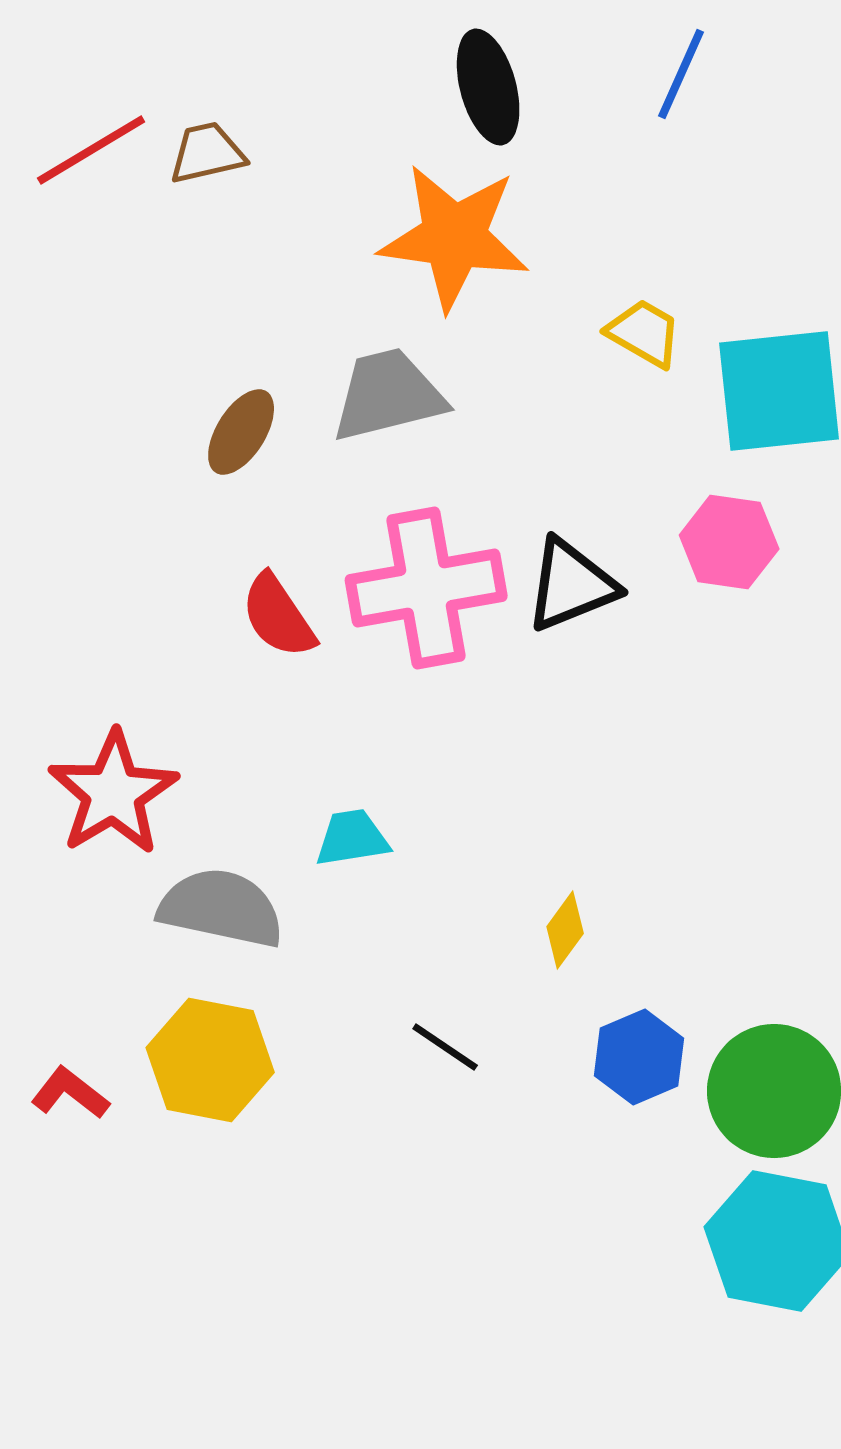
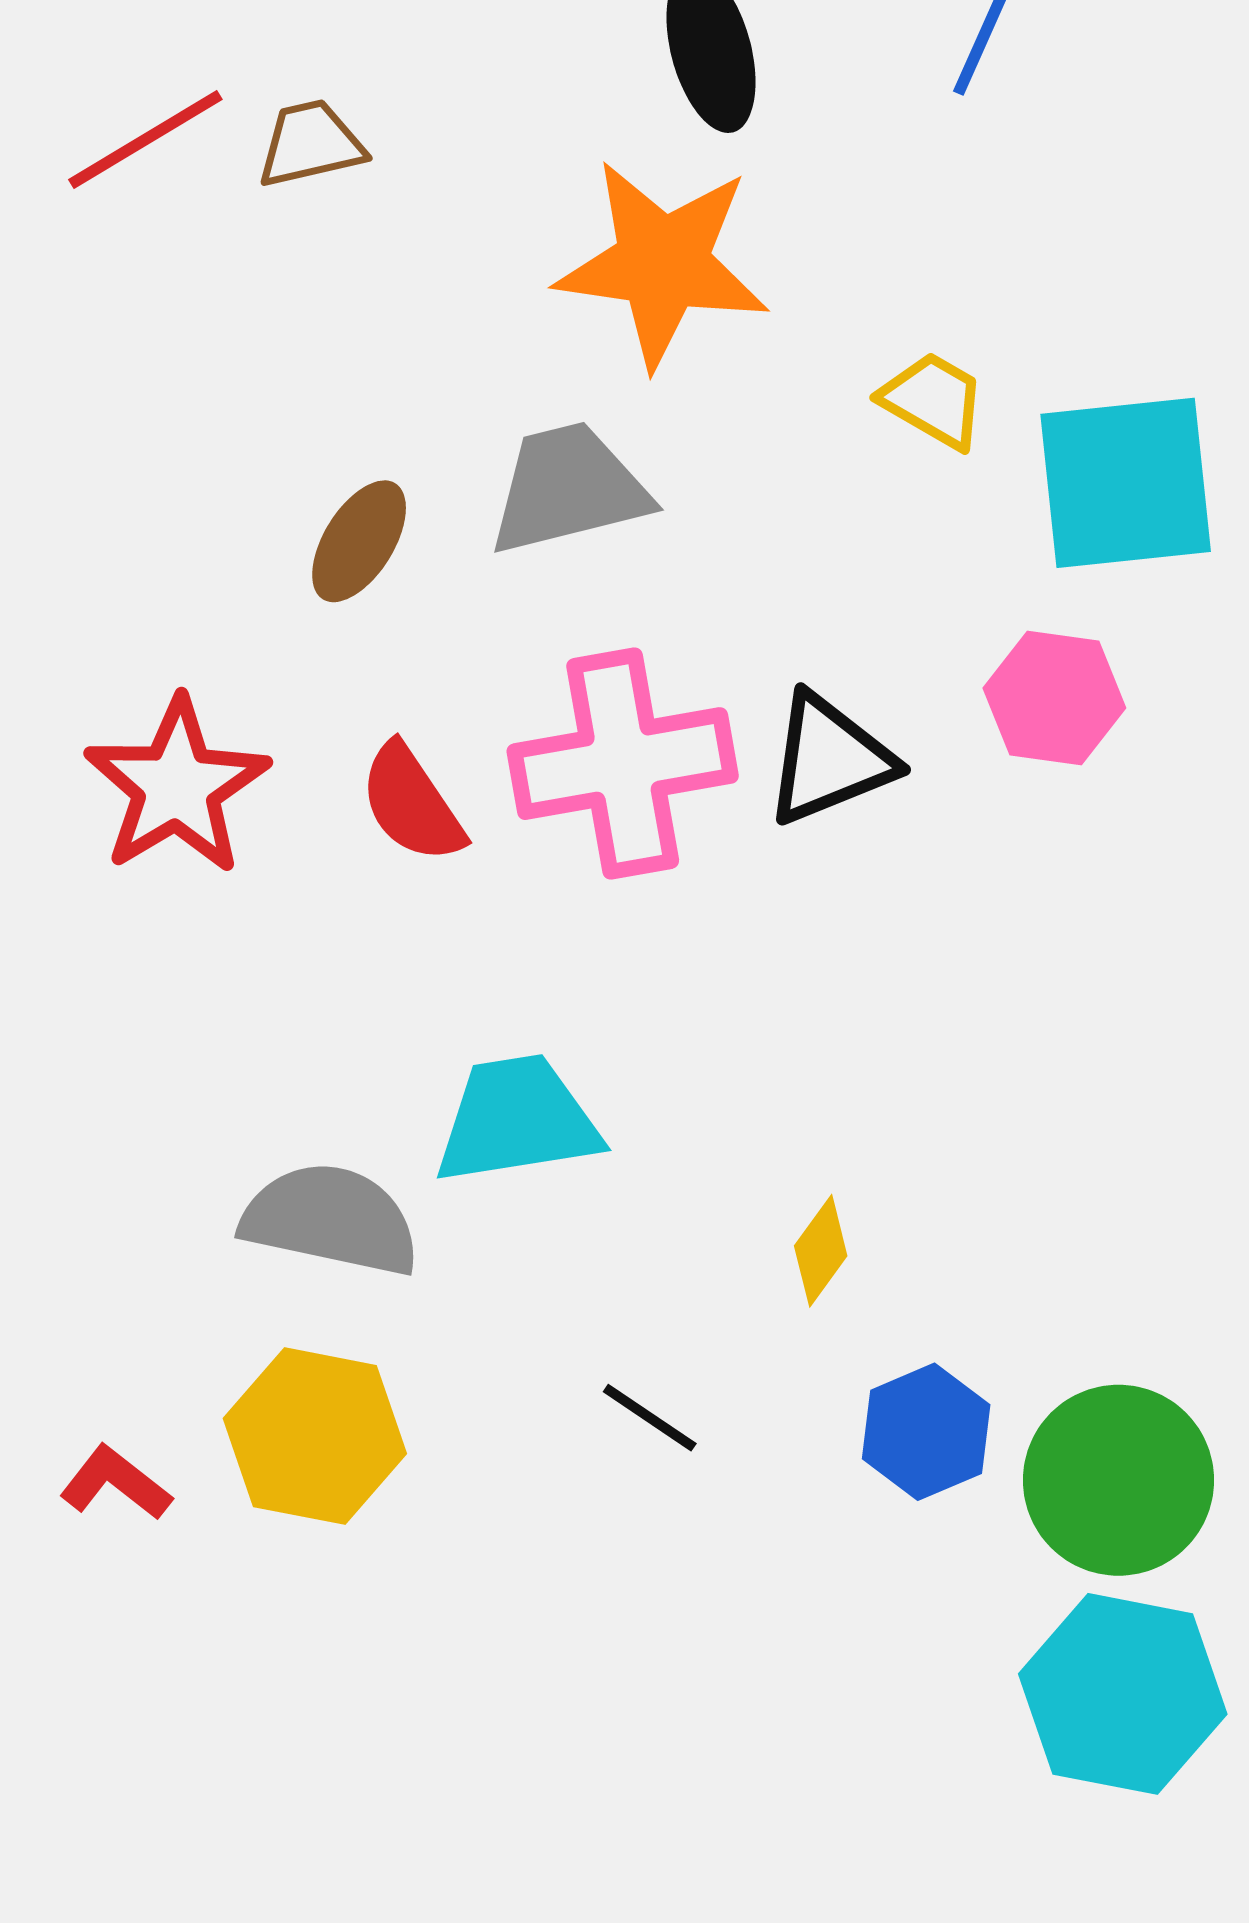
red star: (113, 793) -> (177, 786), moved
cyan trapezoid: (352, 838) -> (517, 1120), size x1.6

